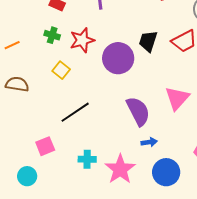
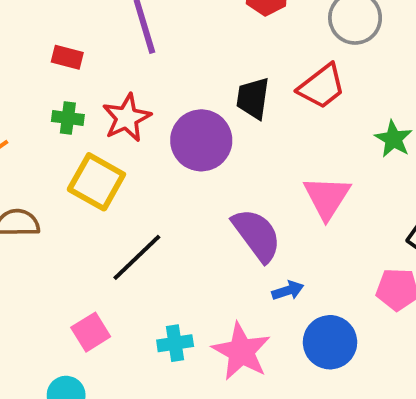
yellow square: (61, 70) -> (96, 182), size x1.6

